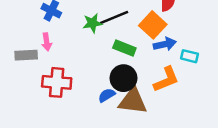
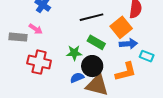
green star: (92, 23) -> (74, 53), moved
pink arrow: (47, 42) -> (36, 29), turned -56

